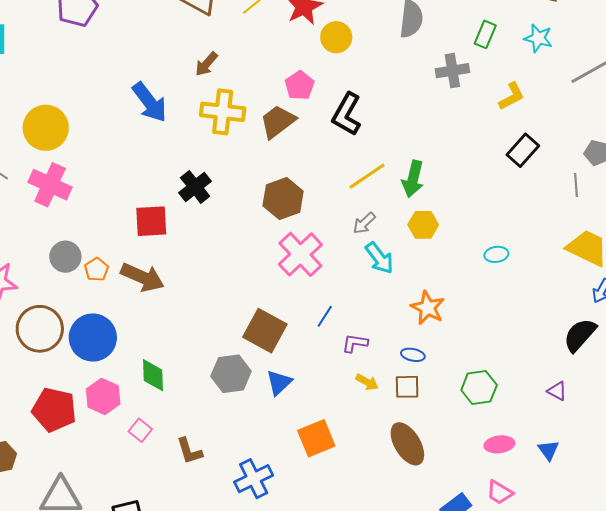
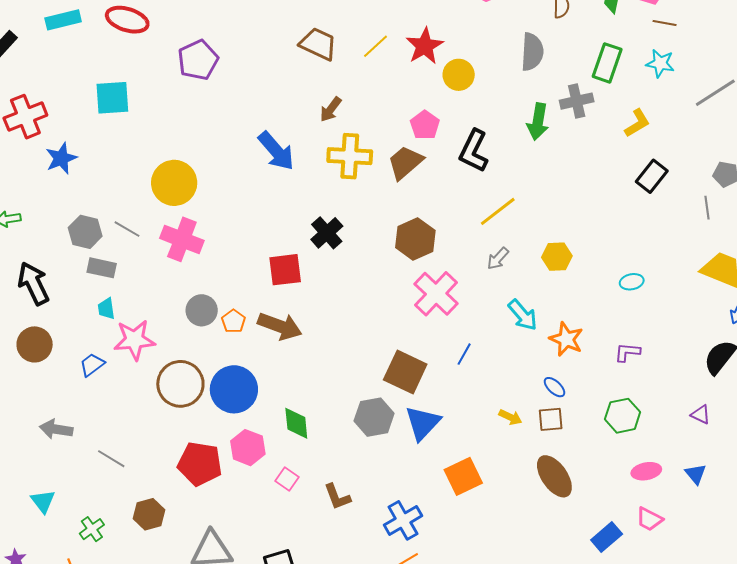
green rectangle: (485, 34) -> (607, 63), size x1.4
green arrow: (413, 179) -> (538, 122), moved
cyan arrow: (379, 258) -> (523, 315), moved
purple L-shape: (355, 343) -> (627, 352), moved
blue ellipse: (413, 355) -> (554, 387), turned 35
blue triangle: (279, 383) -> (423, 423), size x1.4

